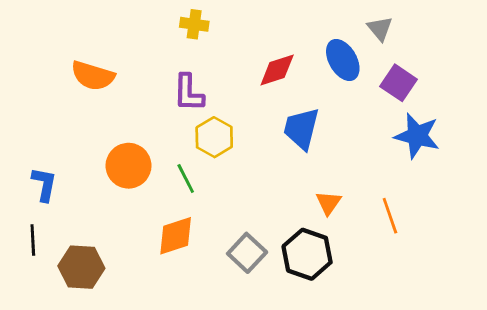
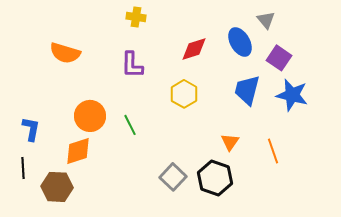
blue trapezoid: (301, 129) -> (247, 90), moved
yellow hexagon: (214, 137) -> (184, 94), moved
orange diamond: (176, 236) -> (78, 151), moved

